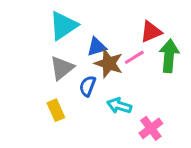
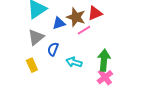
green arrow: (169, 56) -> (104, 60), moved
brown star: (109, 63) -> (76, 17), moved
pink cross: (151, 128) -> (105, 77), moved

